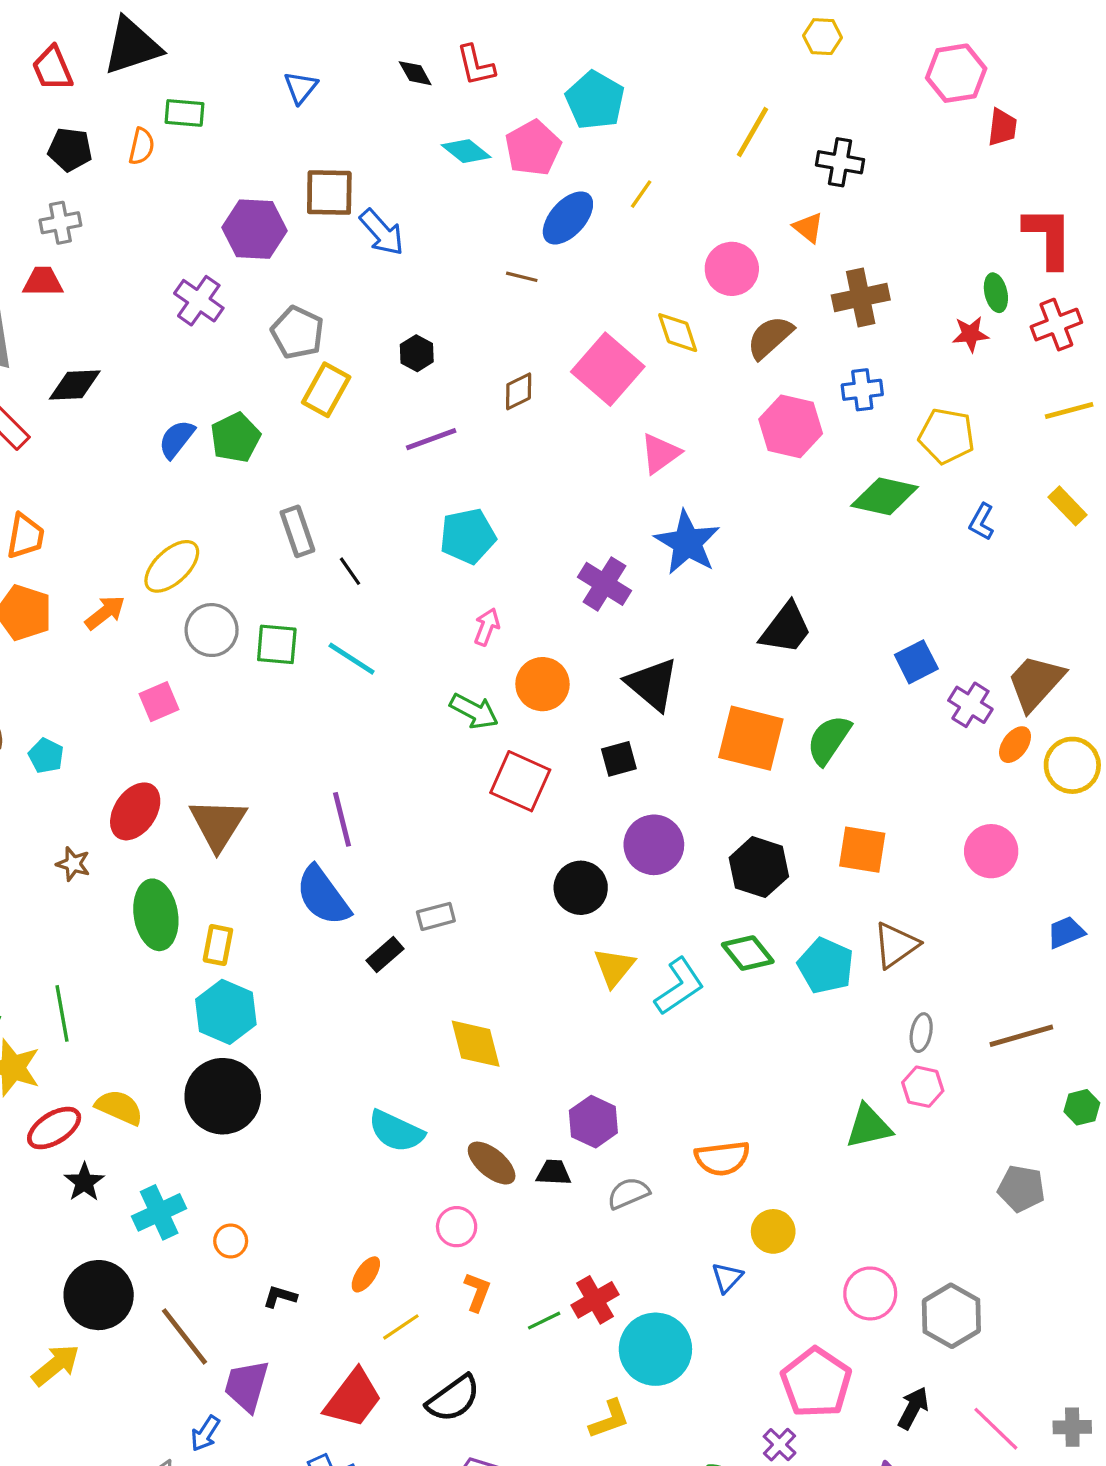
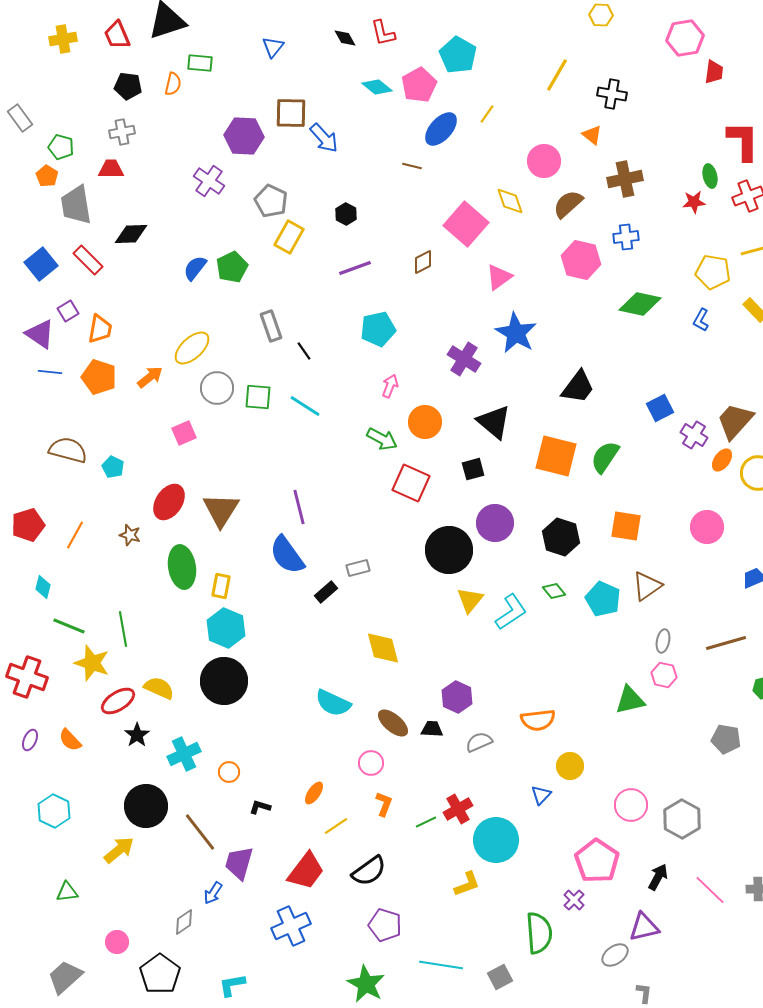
brown diamond: (519, 391) -> (423, 262), moved
yellow pentagon: (947, 436) -> (713, 272), moved
black circle: (581, 888) -> (449, 550), size x1.4
green diamond: (748, 953) -> (554, 591), size x0.7

